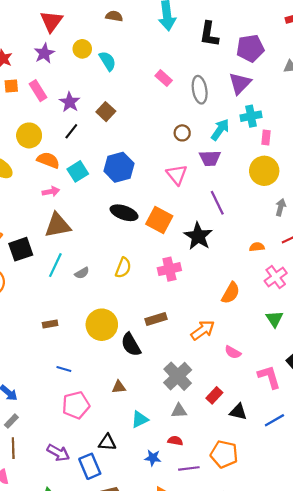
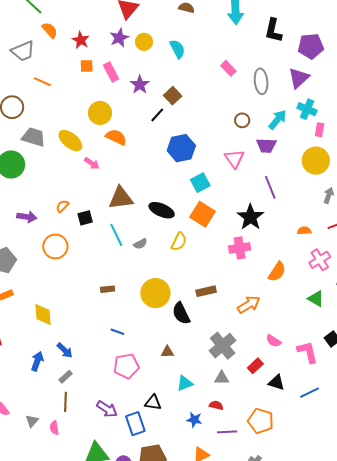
yellow circle: (82, 49) -> (144, 42), moved
cyan cross: (251, 116) -> (307, 109), turned 30
black line: (71, 131) -> (157, 115), moved
cyan square: (78, 171) -> (200, 183), moved
pink arrow: (51, 192) -> (92, 163), moved, turned 42
black ellipse: (124, 213) -> (162, 210), moved
orange square: (159, 220) -> (202, 214), moved
black square: (21, 249) -> (85, 218), size x0.7
cyan line: (55, 265) -> (116, 235), turned -55
pink cross: (169, 269) -> (240, 248), moved
green triangle: (274, 319) -> (316, 299), turned -30
pink semicircle: (233, 352) -> (274, 341), moved

